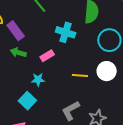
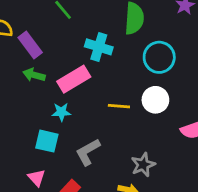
pink rectangle: (47, 56) -> (74, 79), size x1.6
cyan square: (27, 101) -> (47, 141), turned -30
gray L-shape: (71, 111) -> (88, 152), moved

